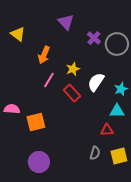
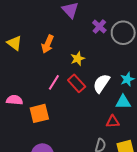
yellow triangle: (18, 34) -> (14, 43), moved
pink line: (49, 80) -> (54, 82), moved
white semicircle: (96, 82) -> (101, 83), moved

